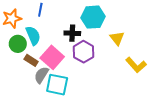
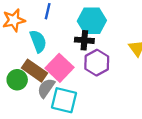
cyan hexagon: (93, 17) -> (92, 21), moved
green circle: (18, 44) -> (17, 80), moved
brown rectangle: (31, 60) -> (34, 71), size x1.5

